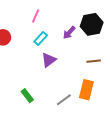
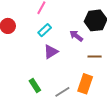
purple arrow: (69, 32) -> (76, 36), moved, turned 80
green rectangle: (27, 96) -> (35, 85), moved

